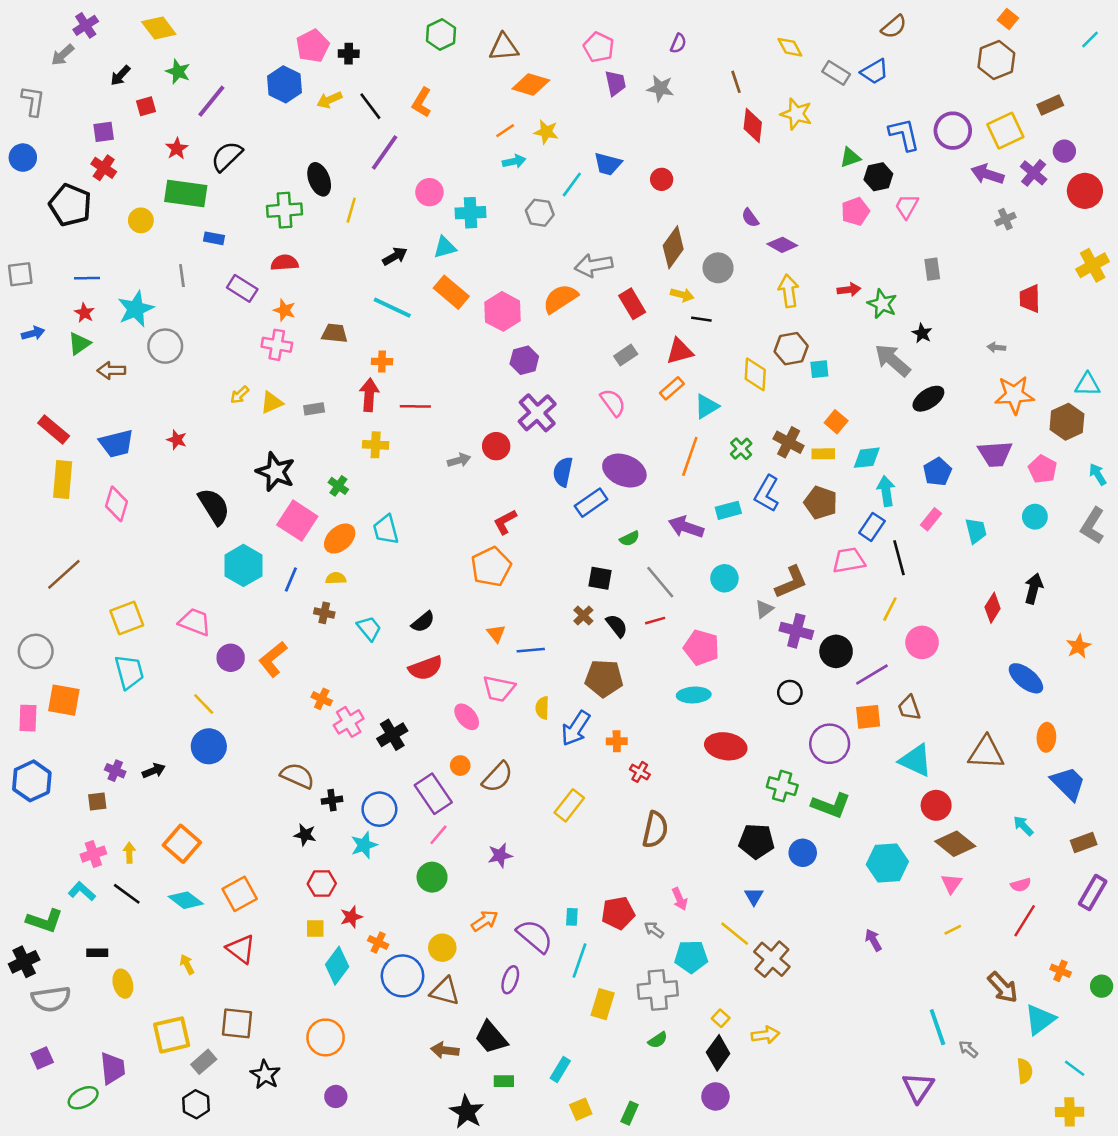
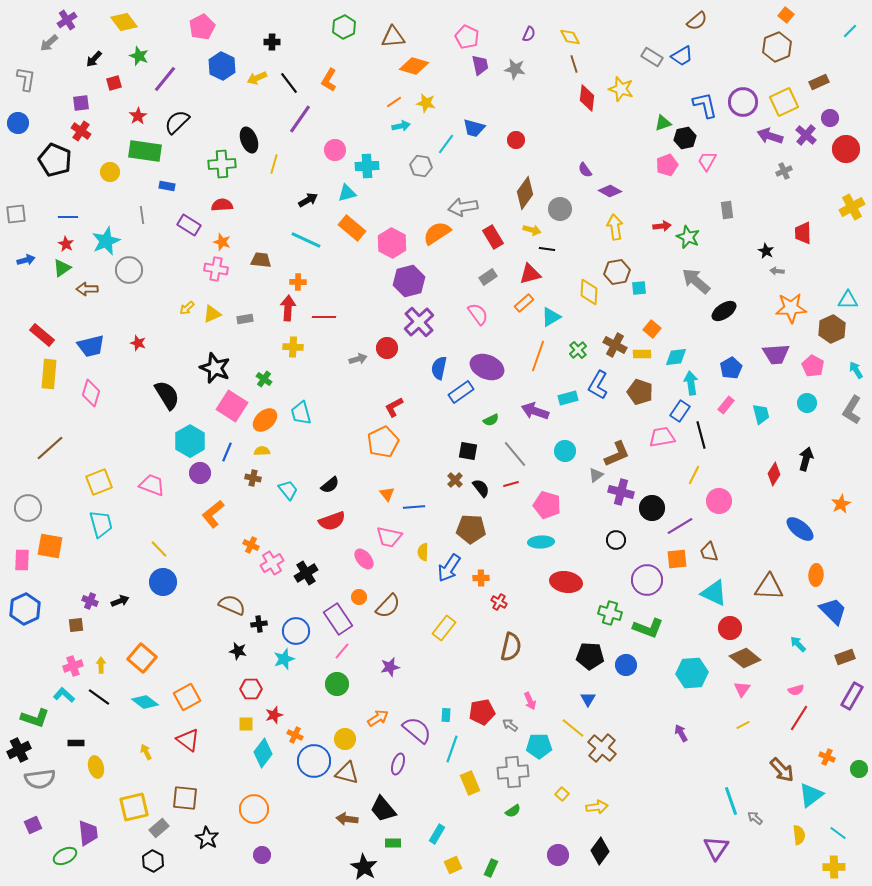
pink pentagon: (313, 46) -> (202, 27), moved
yellow diamond: (790, 47) -> (570, 37), moved
black star: (922, 333) -> (766, 251), moved
purple hexagon: (524, 360) -> (409, 281), size x1.4
purple circle: (231, 658) -> (200, 473), moved
yellow rectangle: (603, 1004) -> (470, 783), turned -40
black diamond: (718, 1053) -> (600, 851), moved

